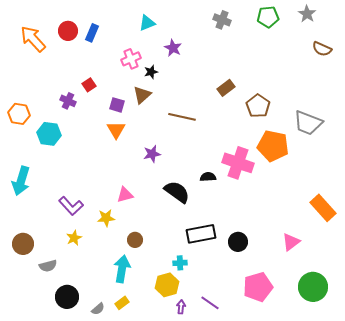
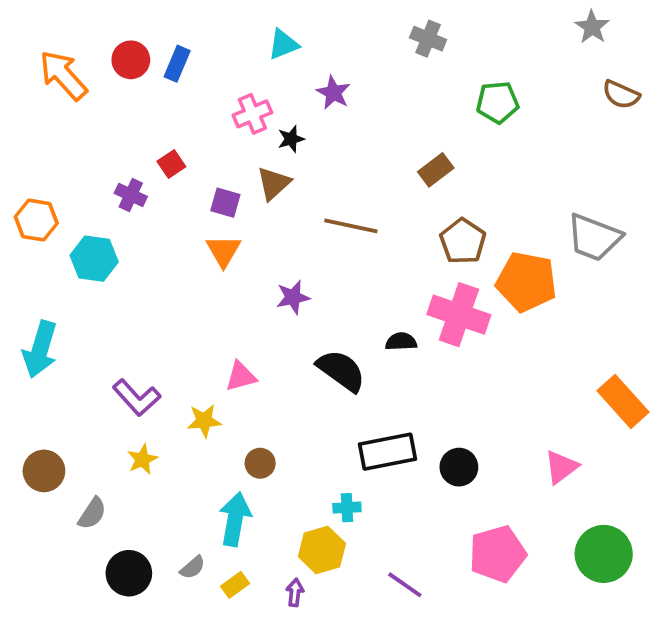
green pentagon: (268, 17) -> (498, 102), moved
brown pentagon: (258, 106) -> (463, 241), moved
gray semicircle: (48, 266) -> (92, 513), turned -42
purple arrow: (181, 307) -> (295, 593), moved
gray semicircle: (98, 309) -> (193, 567), moved

